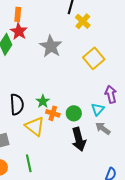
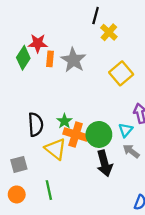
orange rectangle: (18, 14) -> (50, 59), moved
red star: (19, 31) -> (38, 43), turned -30
orange cross: (53, 113) -> (76, 134), size x1.5
green circle: (74, 113) -> (99, 134), size x1.5

